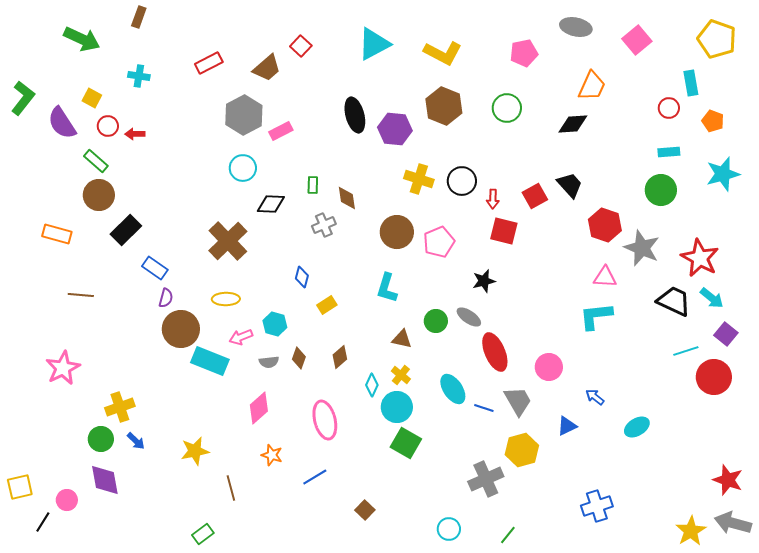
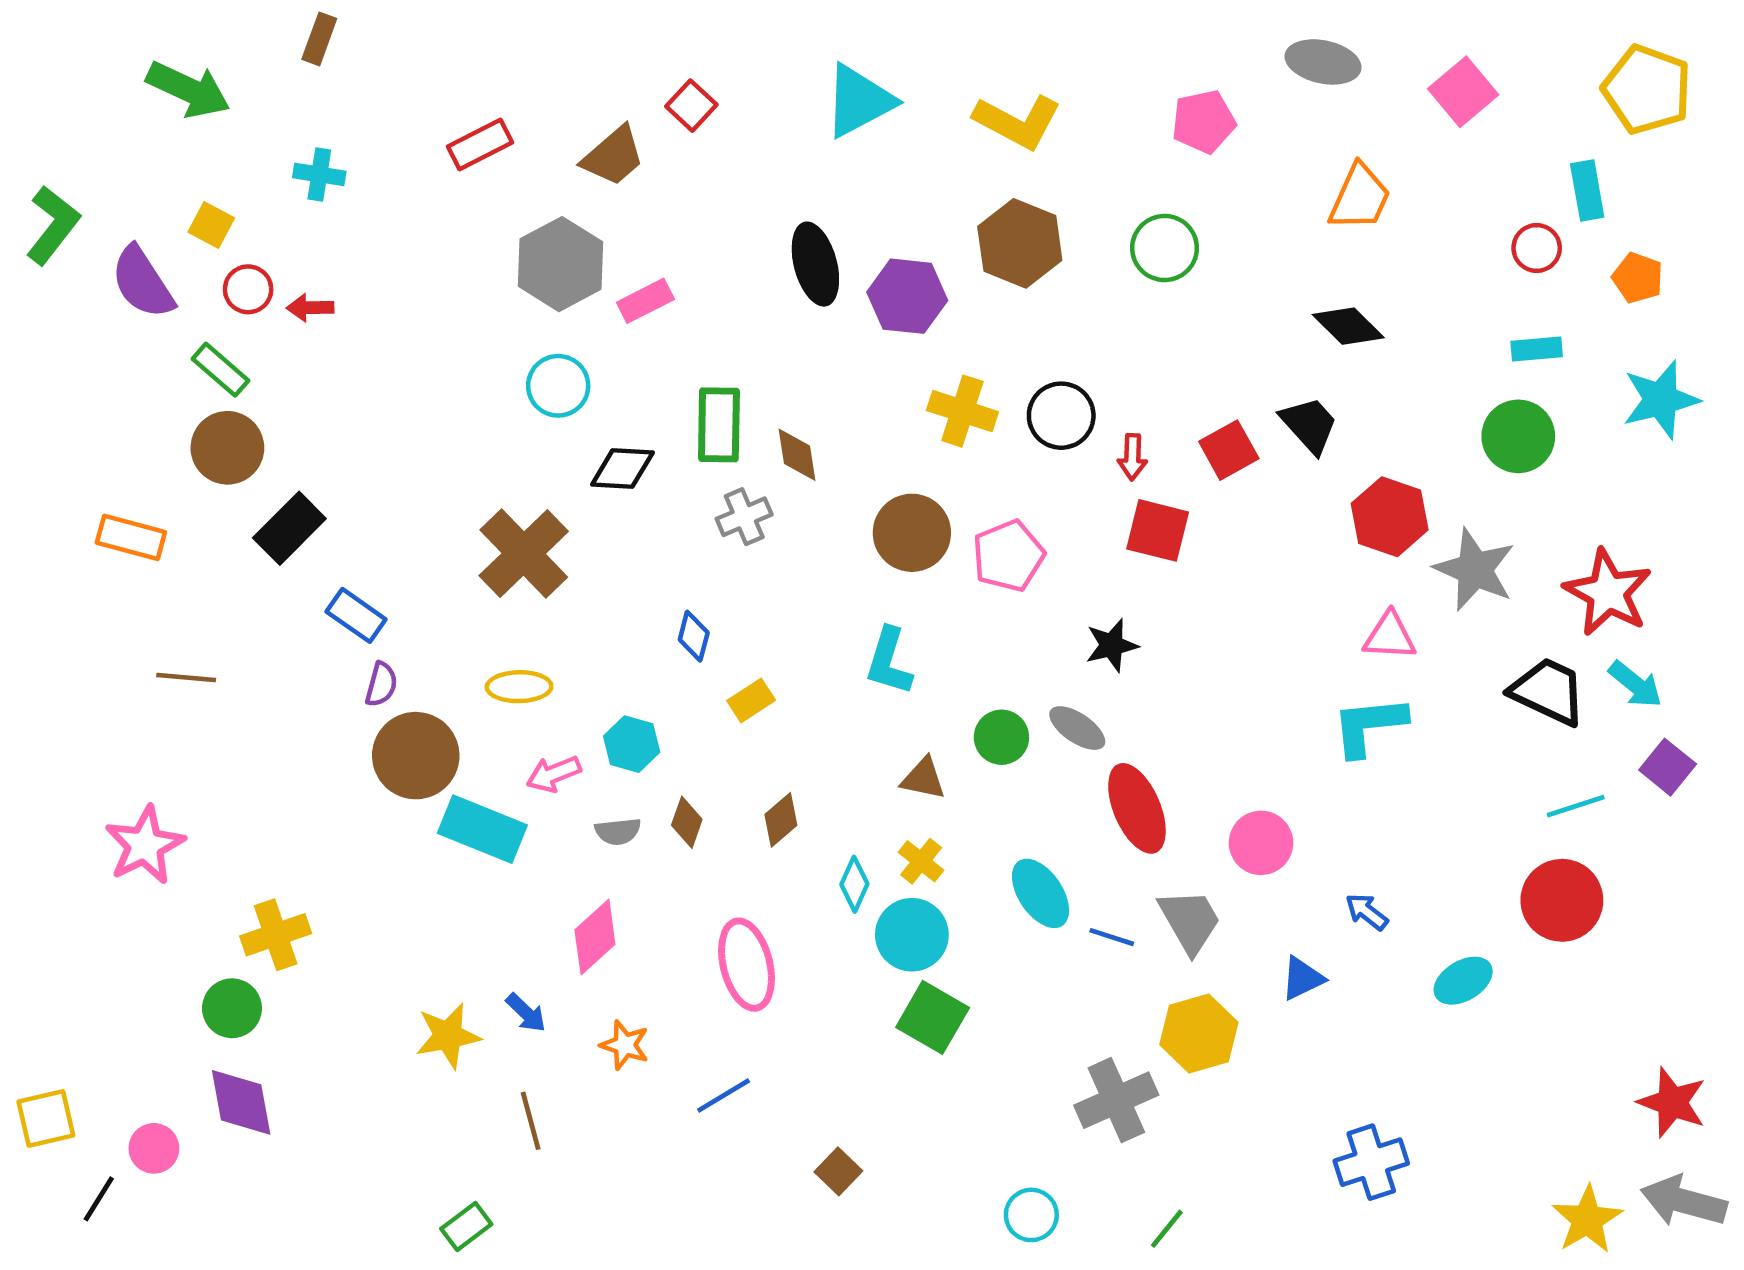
black diamond: (573, 124) -> (1348, 326), moved, turned 48
green rectangle: (313, 185) -> (719, 425), size x1.8
red circle: (714, 377) -> (1562, 900), moved
blue arrow: (136, 441) -> (526, 1013), moved

